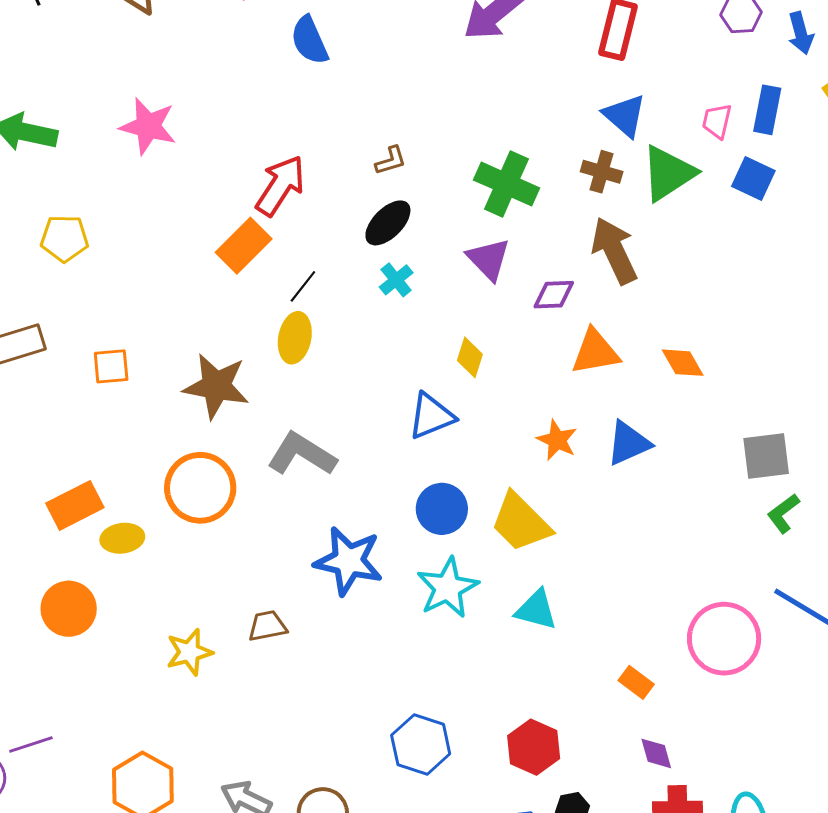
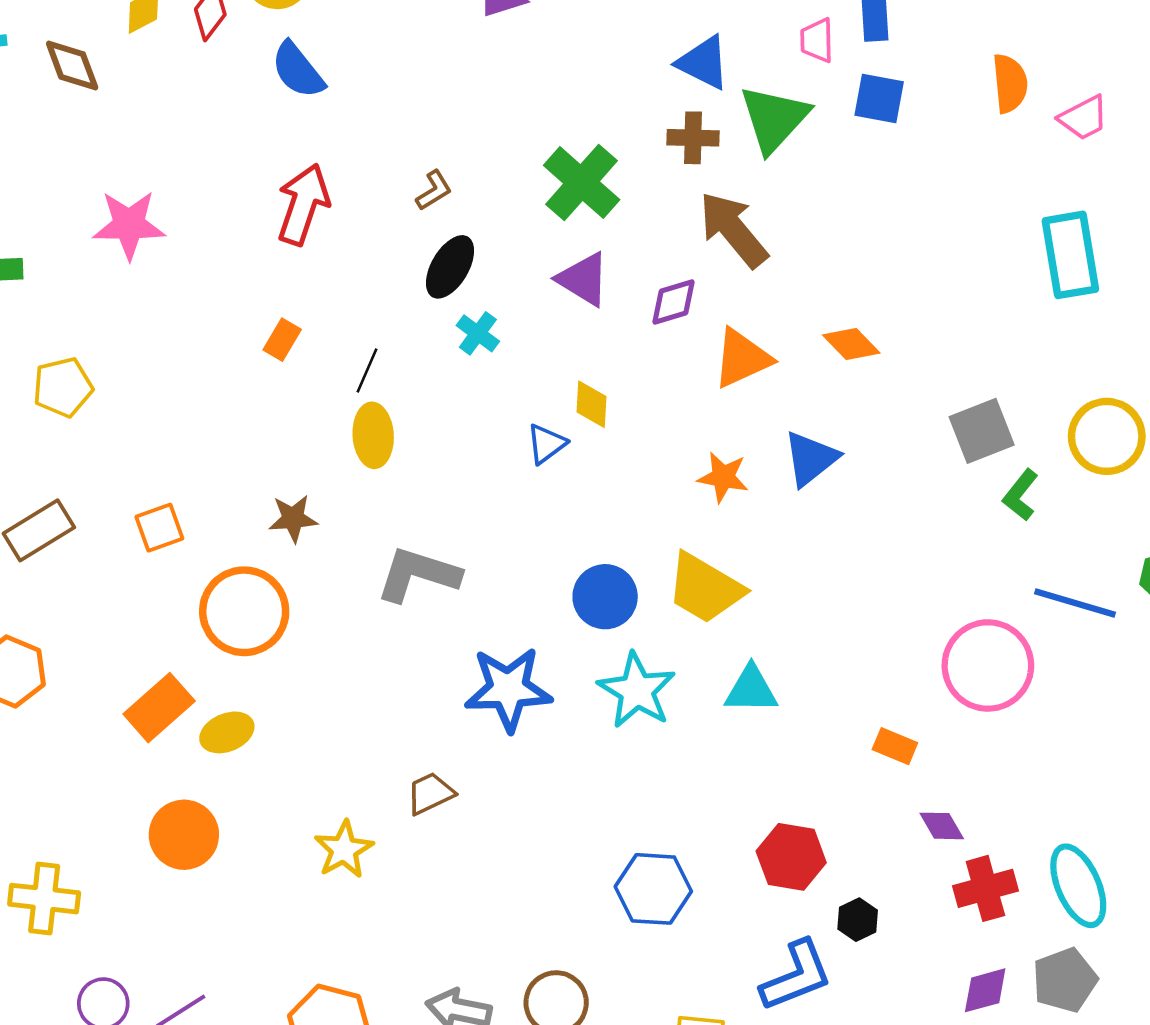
green cross: (506, 184) -> (582, 182), turned 32
red arrow: (280, 186) -> (303, 204), moved
orange rectangle: (244, 246) -> (282, 340), size x0.6
brown star: (216, 386) -> (293, 519), size x0.6
blue triangle: (431, 416) -> (546, 444), moved, size x0.7
orange circle: (200, 488) -> (244, 611), moved

